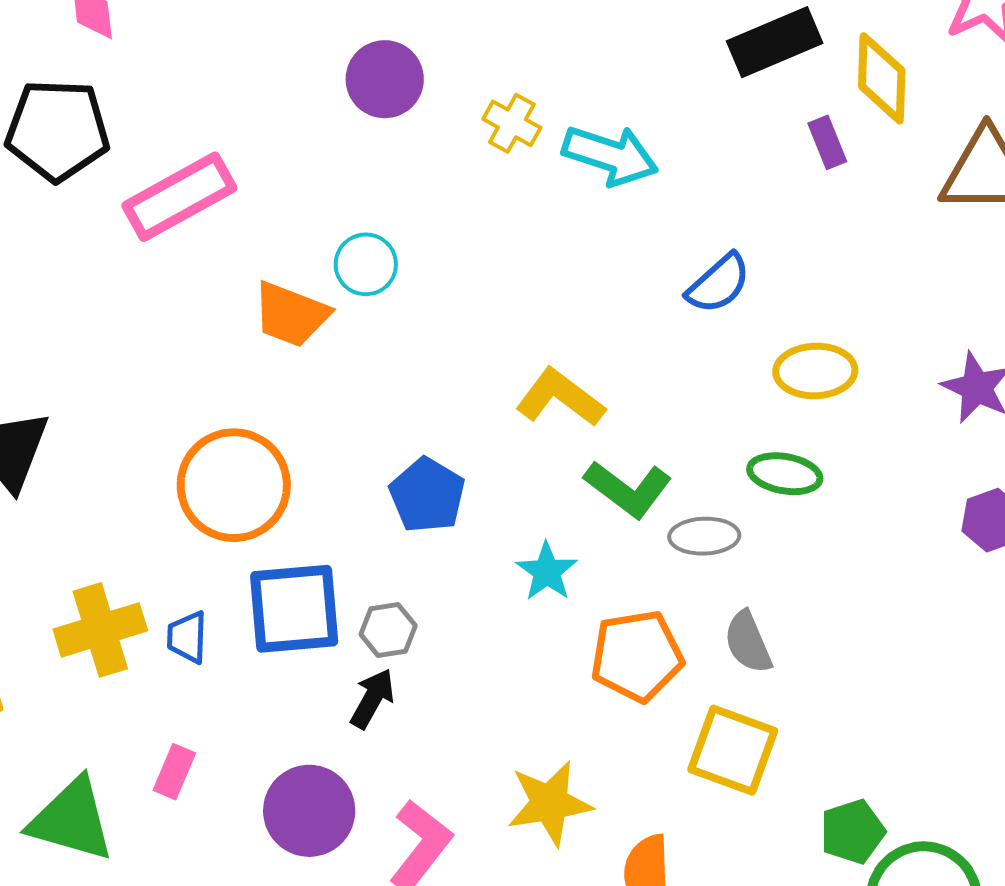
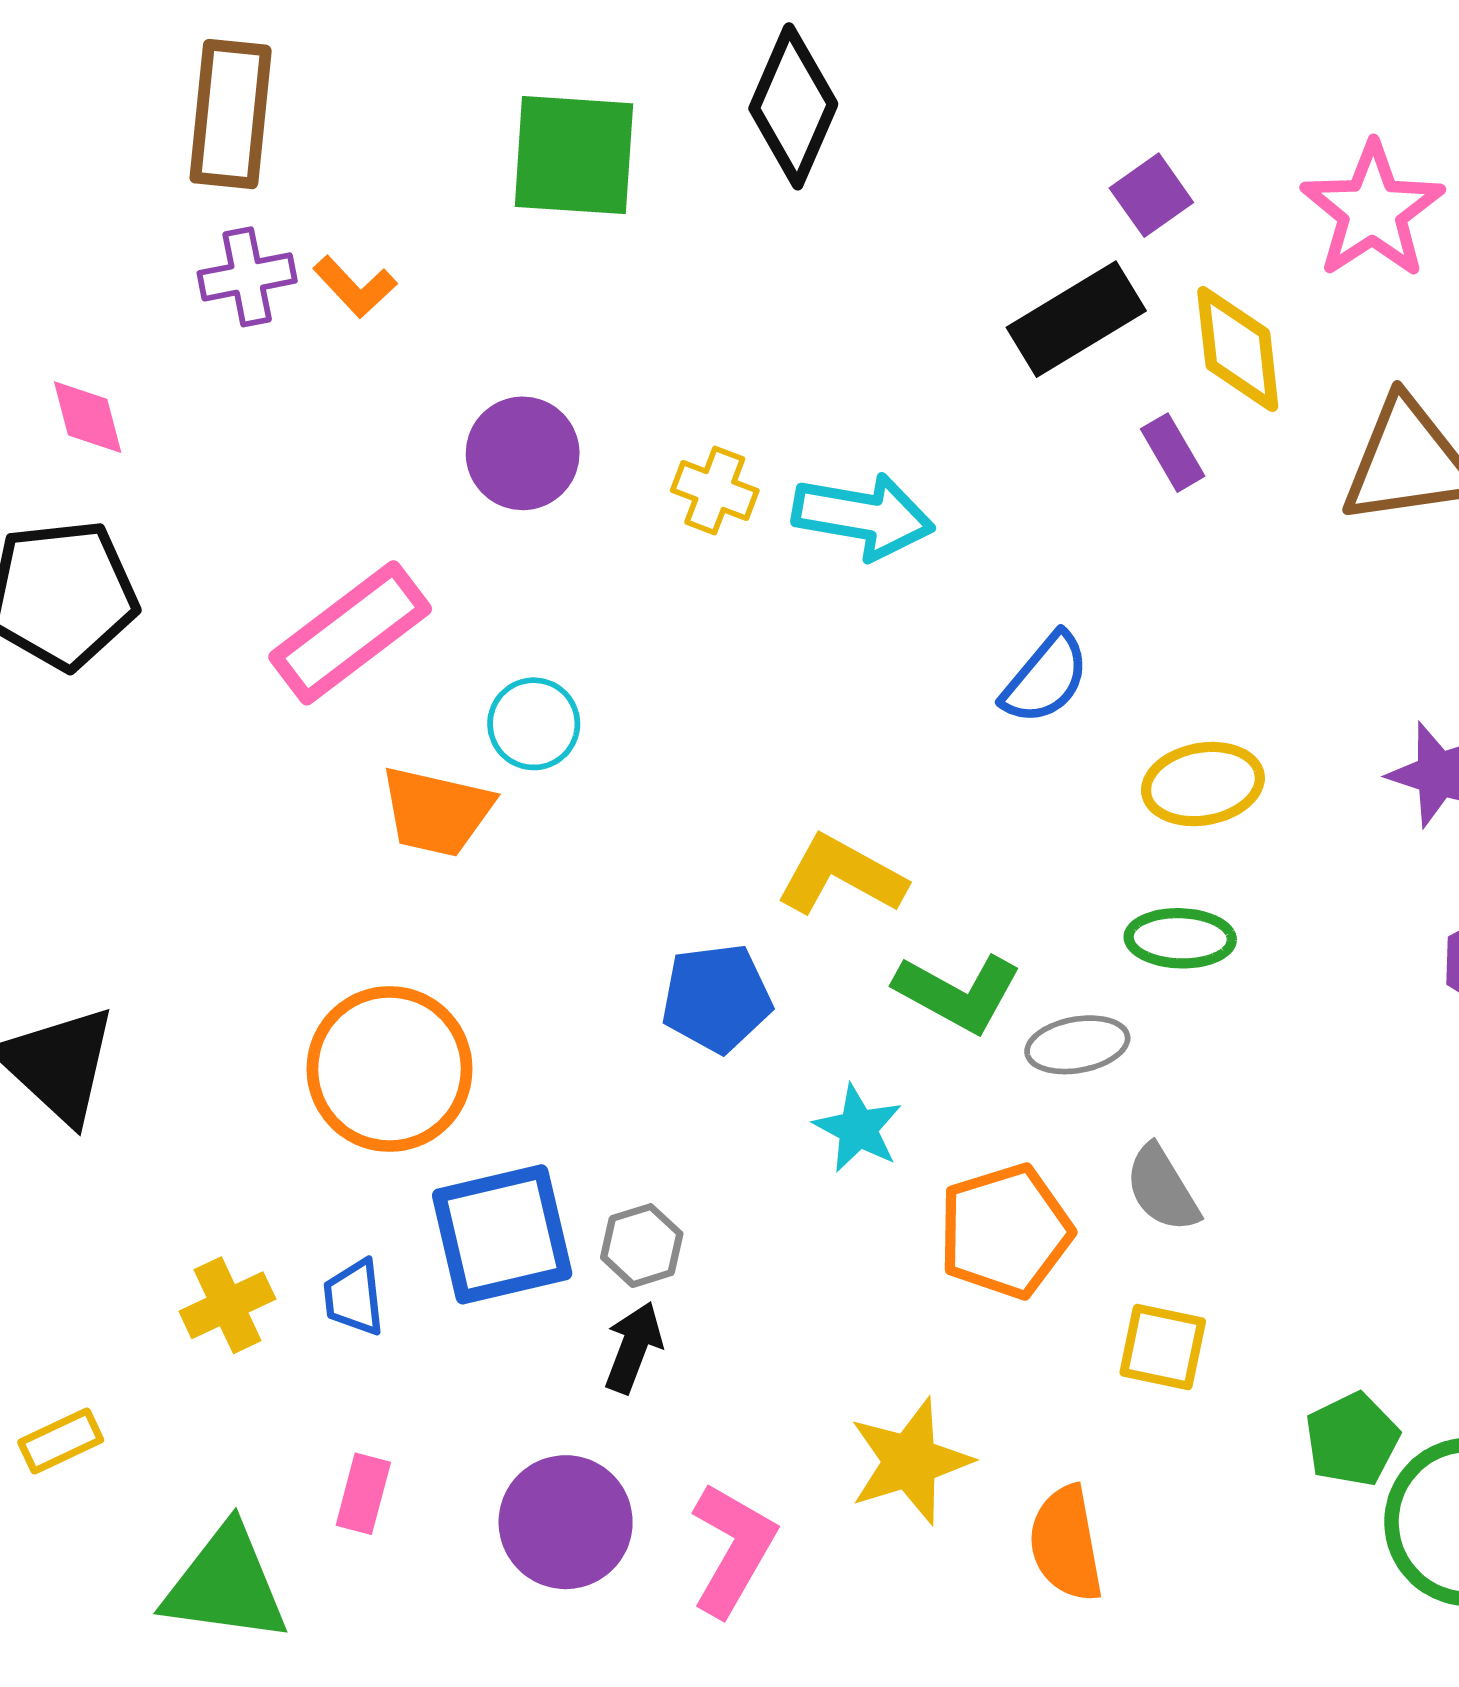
pink rectangle: (179, 197) -> (350, 633), moved
blue pentagon: (427, 495) -> (716, 998), moved, turned -30
yellow cross: (100, 630) -> (227, 1305), size x0.7
yellow square: (733, 750) -> (1163, 1347), size x0.7

